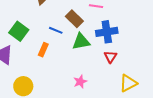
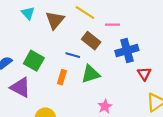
green triangle: (81, 42) -> (91, 74), moved
red triangle: (110, 57) -> (144, 74), moved

